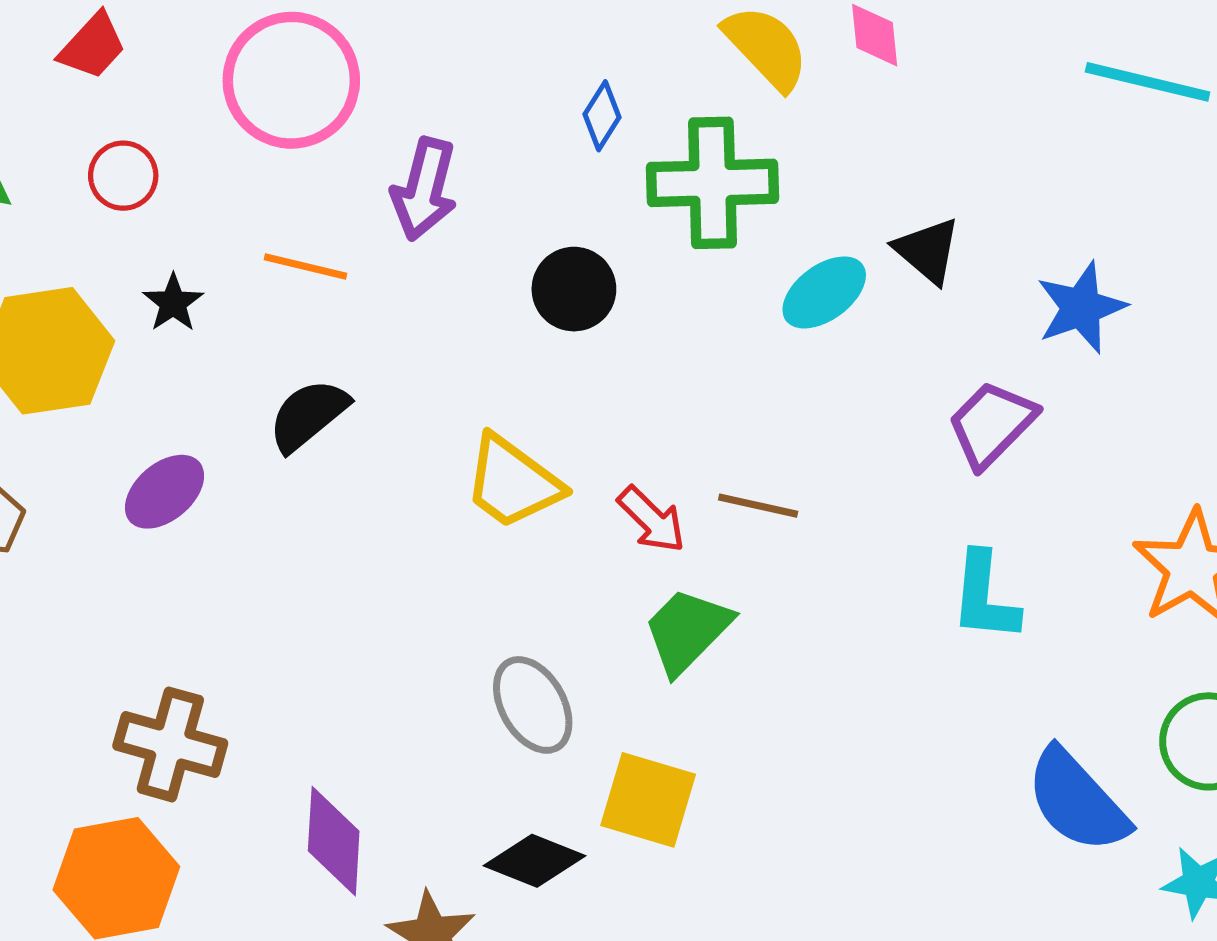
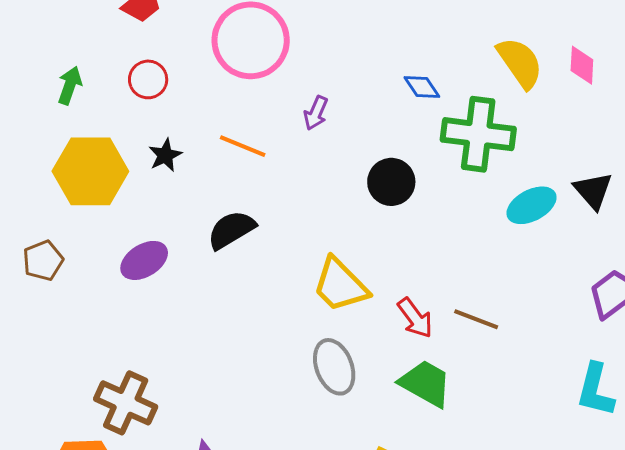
blue diamond: (602, 116) -> (422, 87), turned -75
purple arrow: (424, 189) -> (316, 113), size x0.6
green trapezoid: (687, 631) -> (426, 383), turned 66
gray ellipse: (533, 705) -> (334, 367), moved

